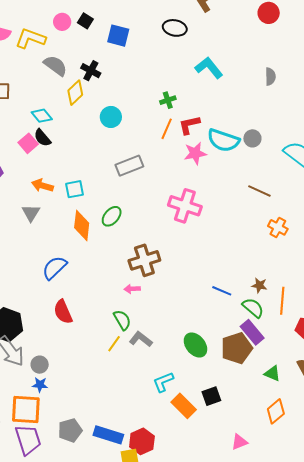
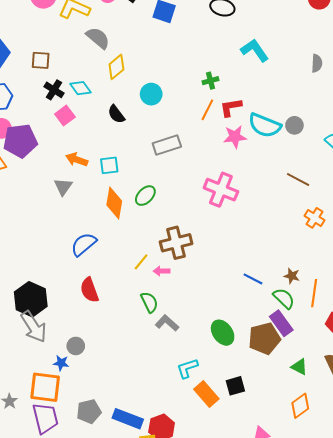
black cross: (91, 71) -> (54, 90), moved
black semicircle: (42, 138) -> (116, 114), moved
yellow line: (114, 344) -> (141, 262), moved
gray circle: (40, 365) -> (76, 346), moved

